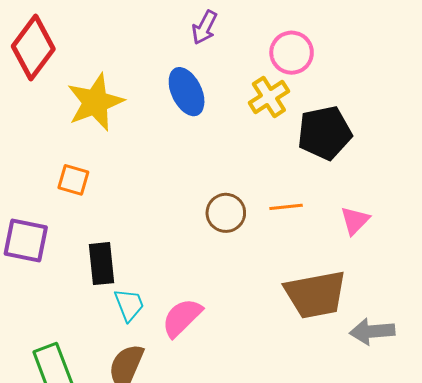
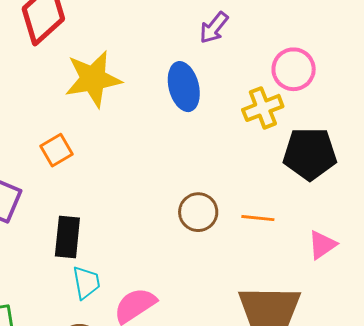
orange square: (73, 180) -> (56, 150), turned 32

